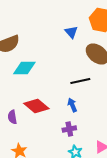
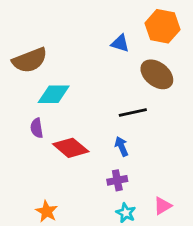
blue triangle: (71, 32) -> (120, 43), turned -32
purple semicircle: (12, 117) -> (37, 128), moved

